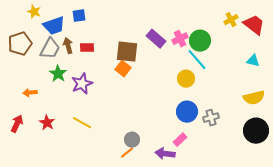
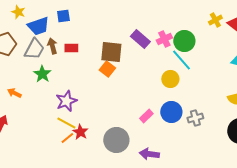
purple star: (82, 84) -> (66, 101), moved
orange arrow: (30, 93) -> (14, 93), turned 32
red star: (47, 123) -> (80, 132), moved
gray circle: (132, 140) -> (116, 140), size x1.6
pink rectangle: (180, 140) -> (146, 116), moved
orange line: (127, 153) -> (67, 138), moved

